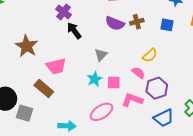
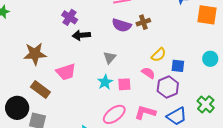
blue square: (167, 25) -> (178, 66), moved
black arrow: (74, 31) -> (81, 35), turned -54
brown star: (27, 46) -> (35, 54), turned -30
brown rectangle: (44, 89) -> (40, 89), moved
pink L-shape: (132, 100) -> (145, 112), moved

